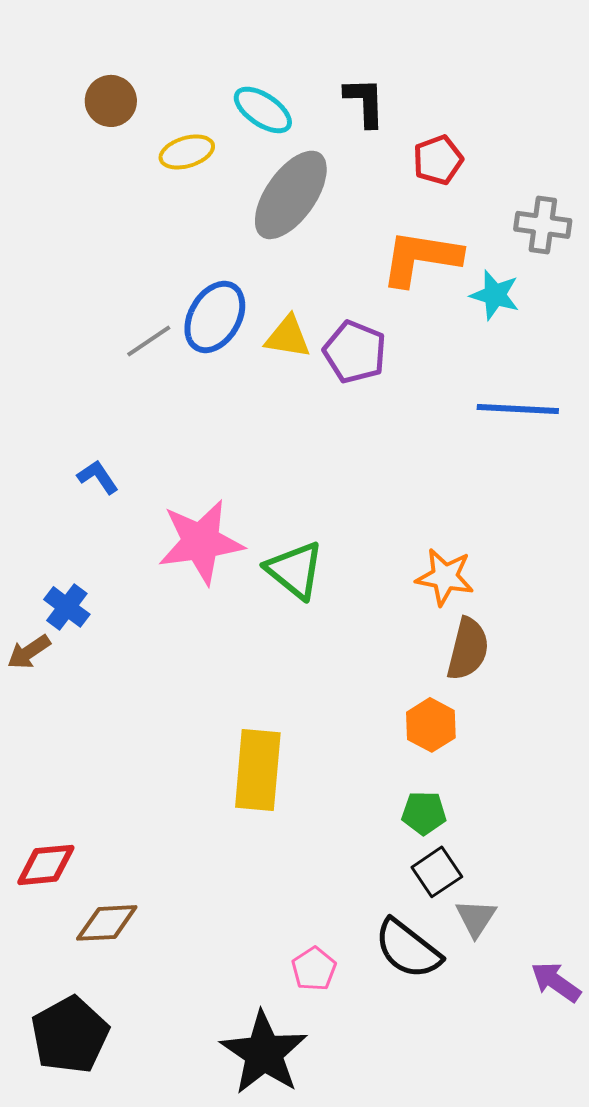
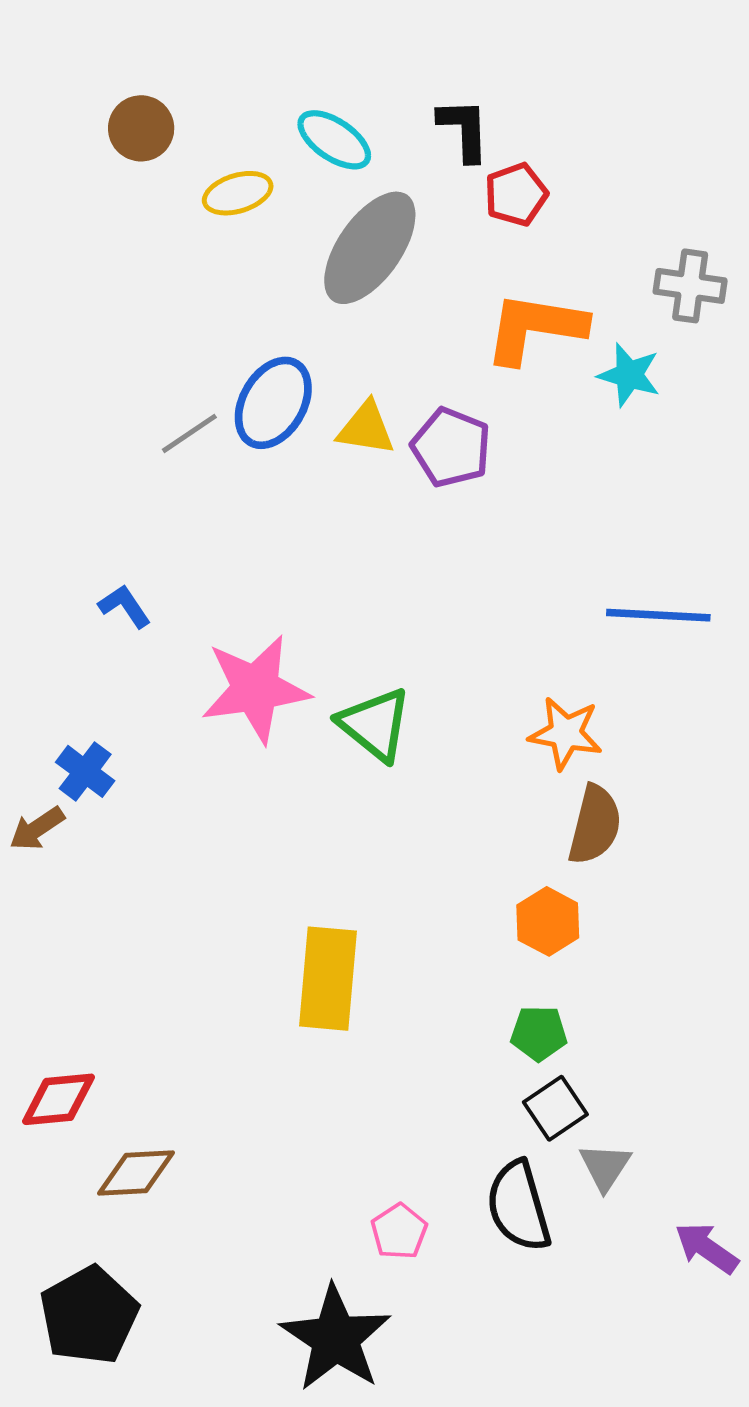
red pentagon: (438, 160) -> (516, 194), moved
blue line: (518, 409) -> (658, 615), moved
black semicircle: (408, 949) -> (519, 1206), turned 36

